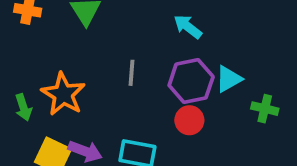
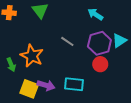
gray line: (132, 73) -> (67, 41), turned -56

